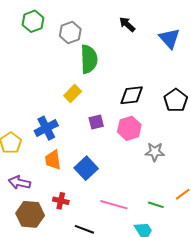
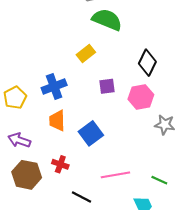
green semicircle: (89, 59) -> (107, 20), turned -72
black diamond: (132, 95) -> (147, 63), turned -65
pink line: (114, 205) -> (115, 175), turned -32

